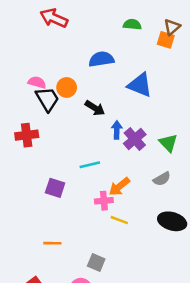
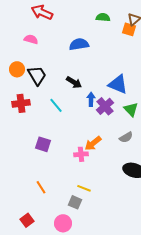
pink semicircle: (37, 82) -> (31, 39), moved
blue triangle: (140, 85) -> (118, 84), moved
orange circle: (67, 87) -> (17, 69), moved
cyan line: (90, 165) -> (56, 105), moved, turned 63
yellow line: (119, 220) -> (84, 188), moved
orange line: (52, 243) -> (41, 187), turned 56

